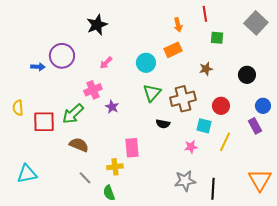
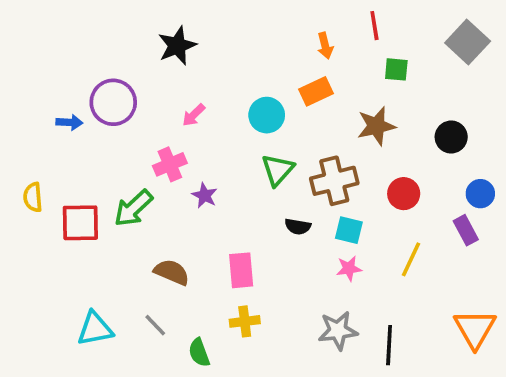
brown star: (206, 69) -> (376, 126), size x1.5
cyan square: (204, 126) -> (349, 230), moved
brown semicircle: (79, 145) -> (172, 272), moved
yellow cross: (115, 167) -> (245, 321), moved
cyan triangle: (27, 174) -> (95, 329), moved

